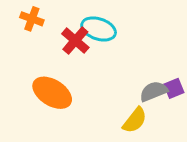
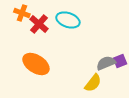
red cross: (75, 41) -> (39, 24), moved

